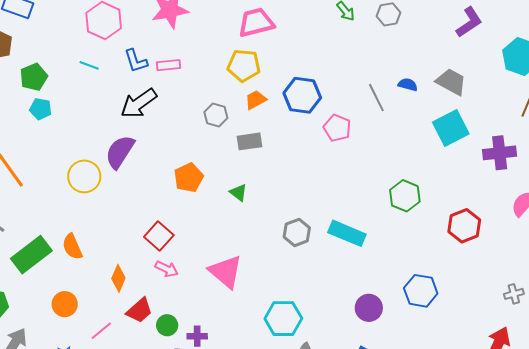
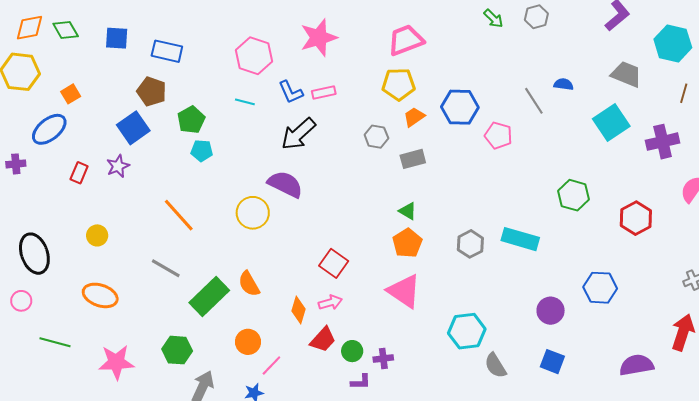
gray trapezoid: (451, 82) -> (626, 74), moved
purple semicircle: (120, 152) -> (285, 184), turned 90
orange pentagon: (189, 178) -> (407, 243), moved
pink arrow: (167, 269) -> (330, 302), moved, turned -35
pink line: (101, 331) -> (271, 365), moved

